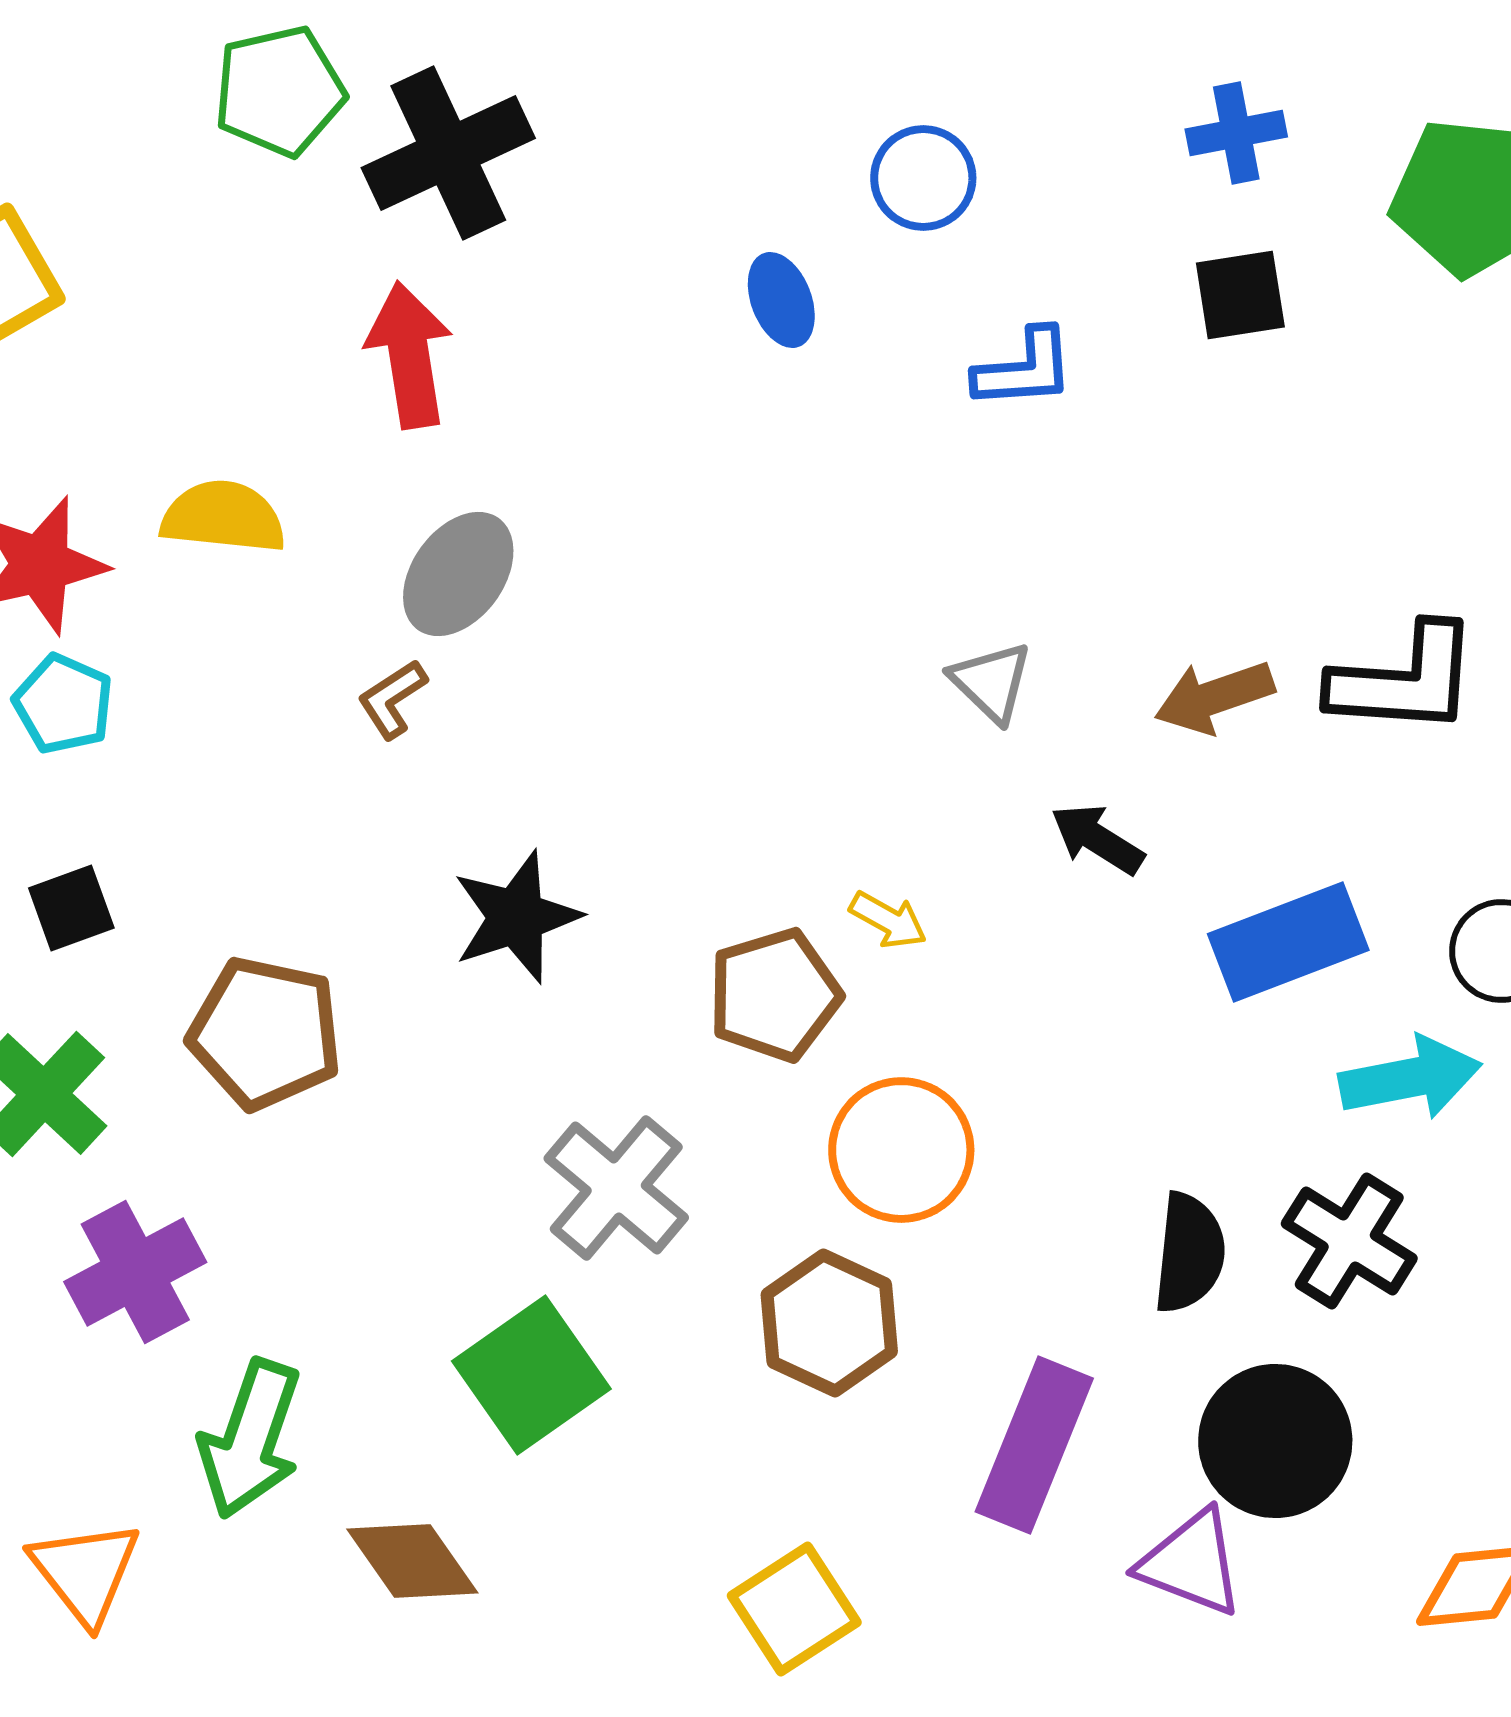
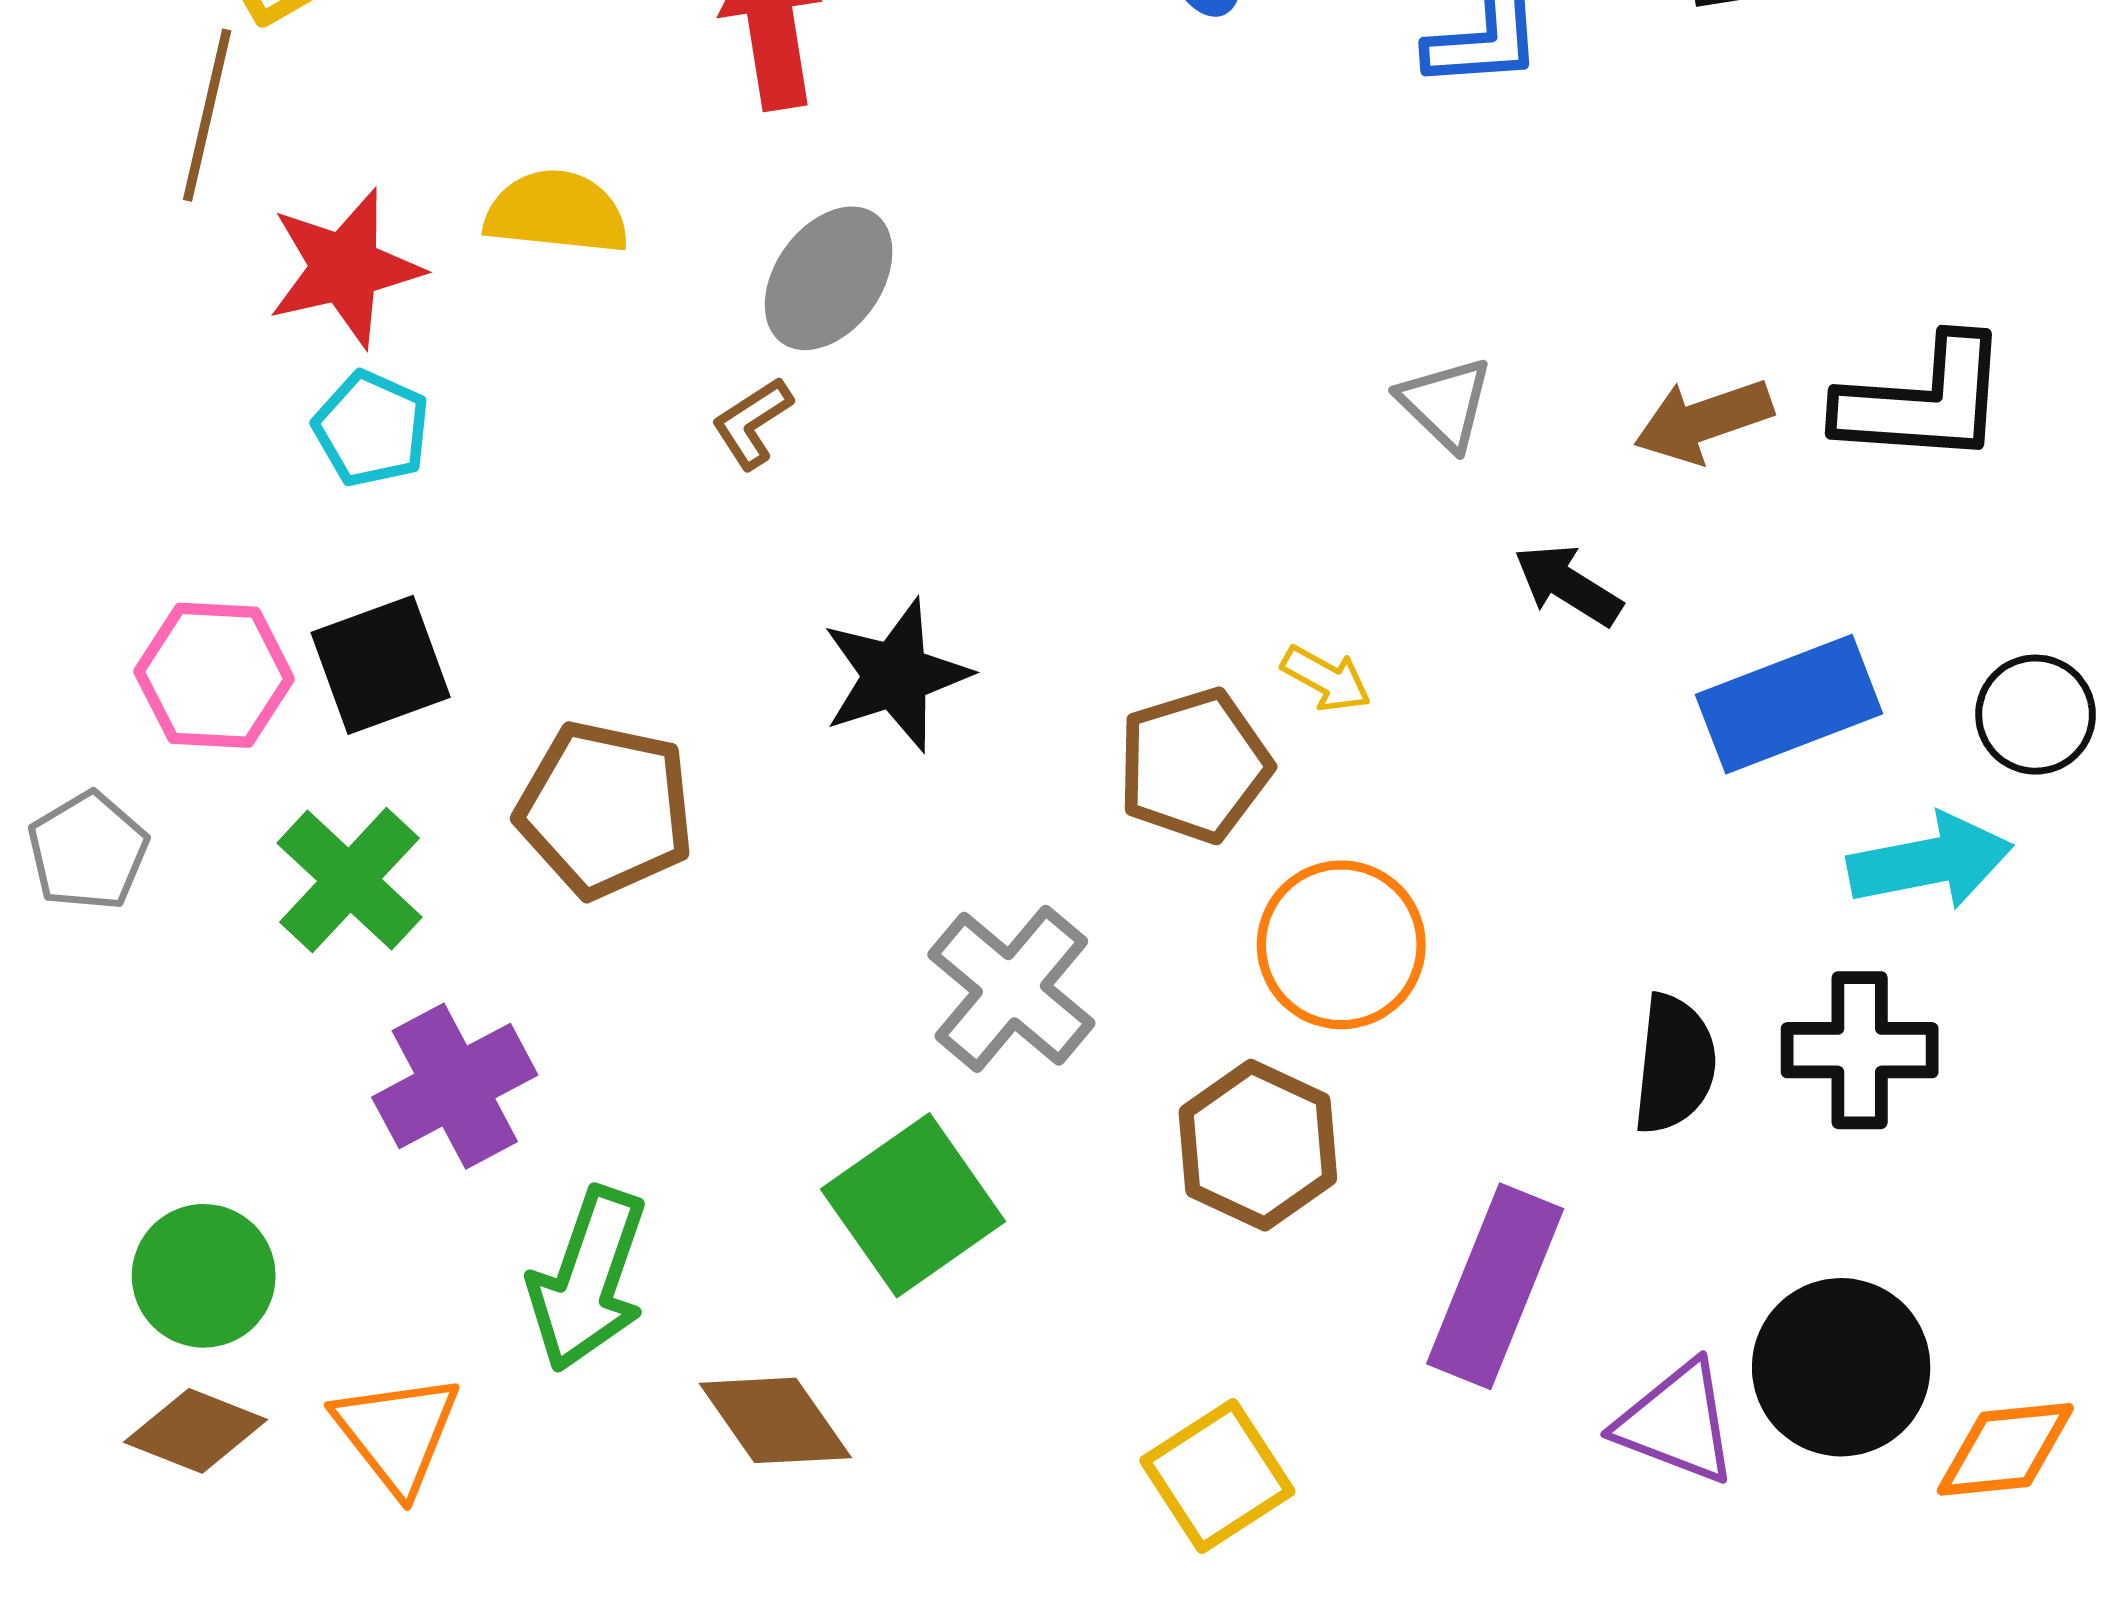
black square: (71, 908) -> (381, 665), size x1.4
black cross: (1349, 1241) -> (1860, 1050), turned -32
black circle: (1275, 1441) -> (1841, 1367), moved

